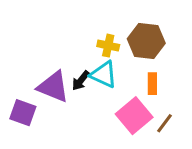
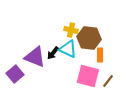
brown hexagon: (146, 41) -> (89, 38), moved
purple square: (23, 113) -> (15, 74), turned 30
pink square: (134, 116) -> (88, 76), turned -35

